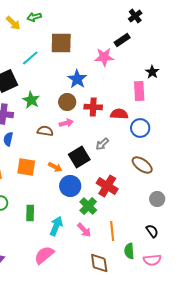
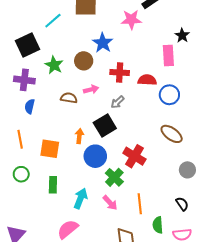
brown circle: (67, 102) -> (84, 61), moved
gray arrow: (102, 144) -> (118, 102), moved
orange square: (26, 167) -> (50, 149), moved
orange arrow: (55, 167) -> (79, 136), turned -112

